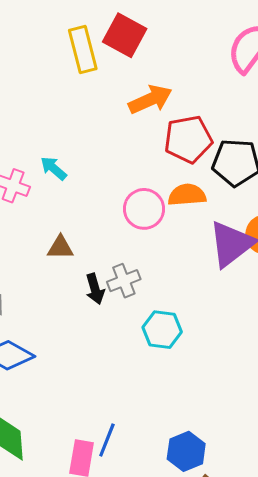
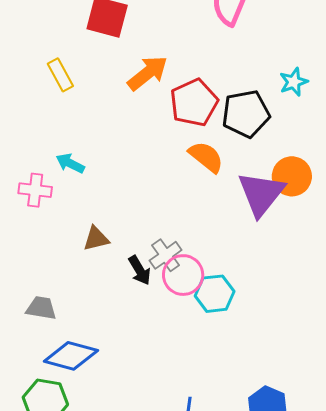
yellow rectangle: (83, 49) -> (60, 75), moved, size x0.7
orange semicircle: (187, 195) -> (206, 157), turned 57
pink circle: (144, 209) -> (183, 275), moved

